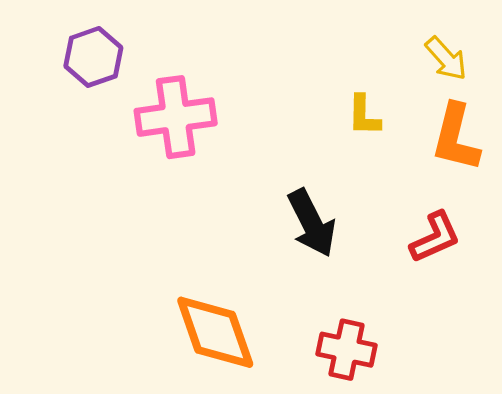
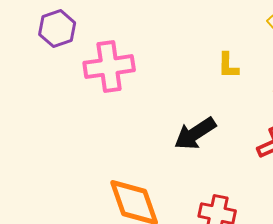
black arrow: (312, 223) -> (195, 134), turned 84

